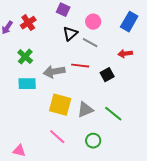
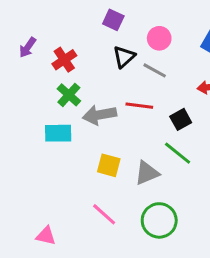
red cross: (28, 23) -> (64, 60), moved
green cross: (25, 57) -> (69, 95), moved
yellow square: (60, 105) -> (109, 165), size x0.7
green line: (113, 114) -> (178, 153), moved
green circle: (93, 141) -> (159, 220), size x1.5

